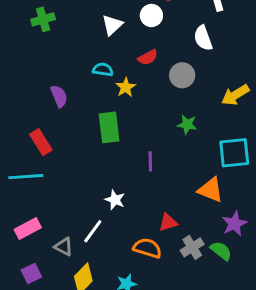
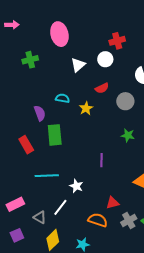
cyan semicircle: (103, 70) -> (62, 98), moved
green rectangle: (109, 127) -> (55, 135), moved
cyan line: (26, 177) -> (47, 176), moved

